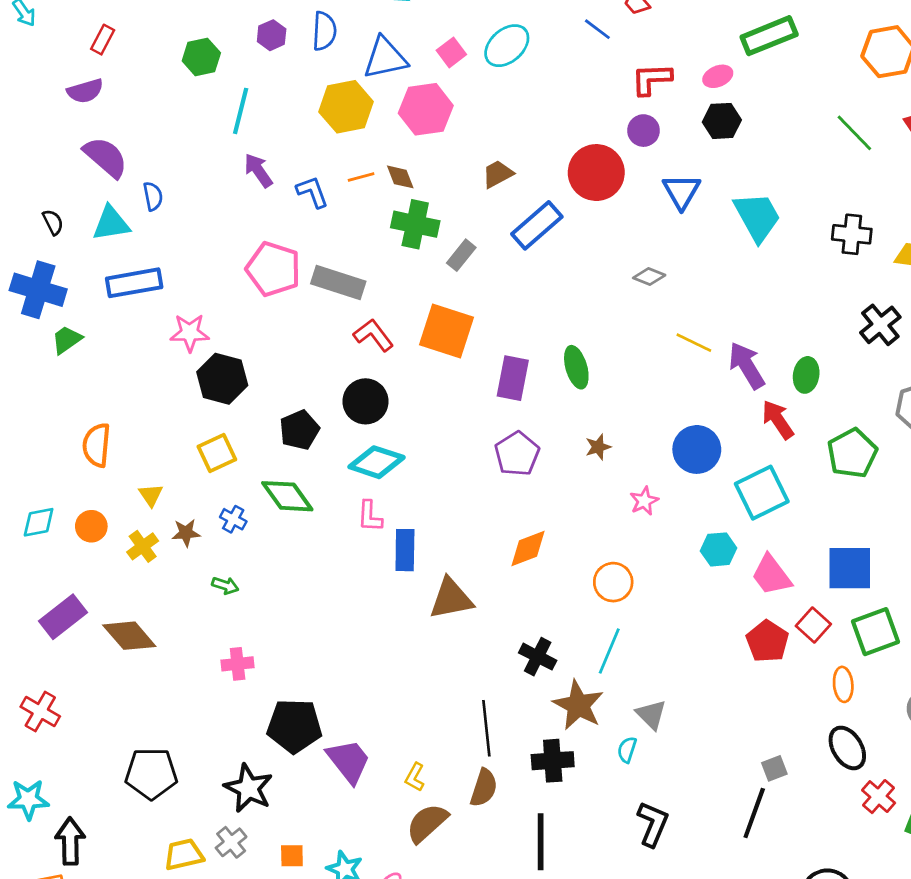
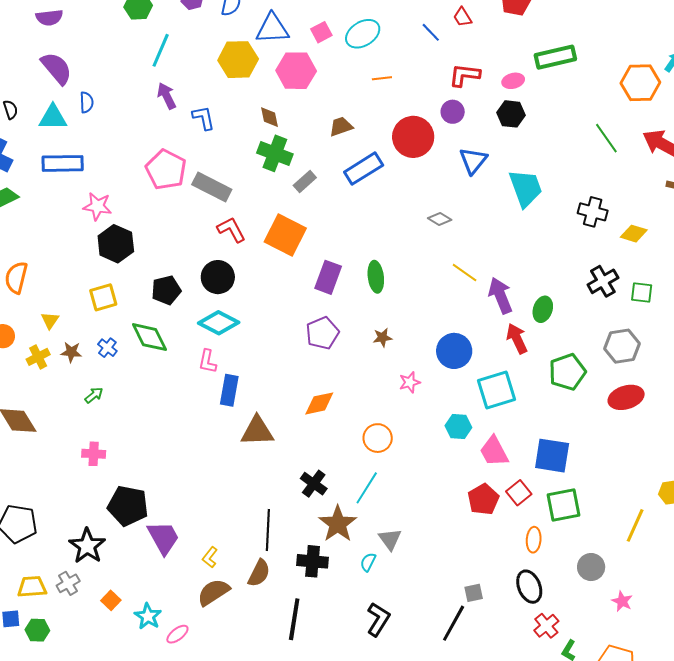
orange line: (361, 177) -> (382, 78), moved
green arrow: (225, 585) -> (94, 395), turned -66
orange square: (292, 856) -> (111, 600), turned 36

